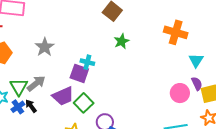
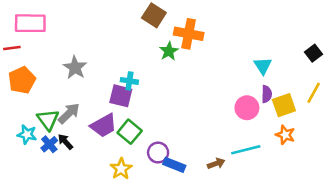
orange cross: (176, 32) -> (189, 34), moved
purple semicircle: (197, 84) -> (267, 94), turned 32

